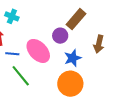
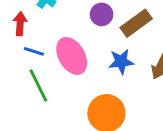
purple circle: (60, 36) -> (102, 14), moved
blue star: (73, 58) -> (121, 62), moved

